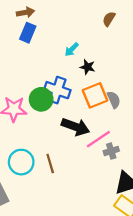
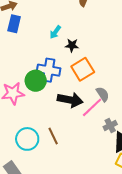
gray semicircle: (114, 100) -> (103, 94), moved
gray cross: (111, 151) -> (110, 126), moved

